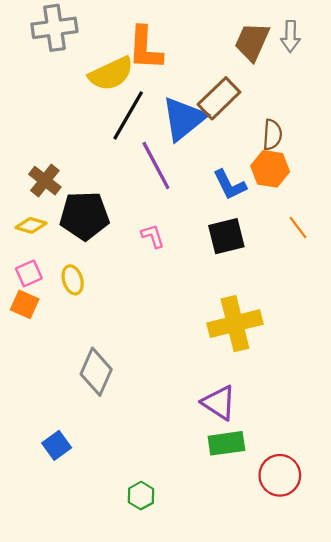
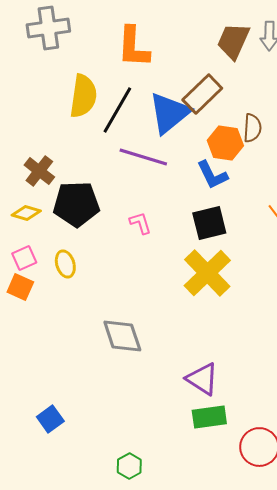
yellow semicircle: (111, 74) -> (83, 96), moved, turned -57
purple line: (156, 166) -> (143, 157), turned -45
orange hexagon: (270, 169) -> (225, 143), moved
yellow cross: (235, 324) -> (207, 273), moved, turned -30
gray diamond: (96, 372) -> (122, 336), moved, turned -42

